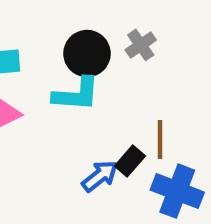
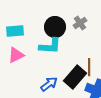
black rectangle: (130, 161) -> (75, 77), size x1.6
blue arrow: (100, 176) -> (49, 84), moved

